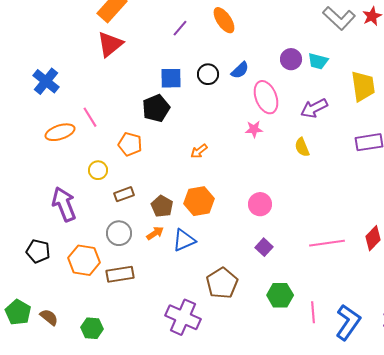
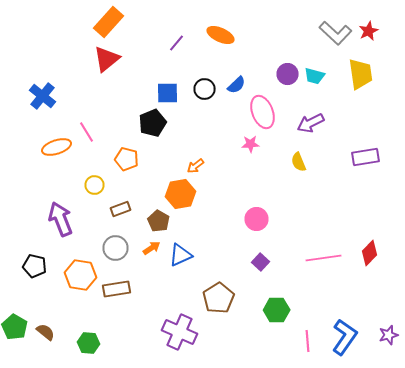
orange ellipse: (224, 20) -> (220, 35), turned -32
yellow trapezoid: (363, 86) -> (360, 74), moved
orange hexagon: (199, 201) -> (180, 194), moved
pink line: (313, 312) -> (308, 341), moved

